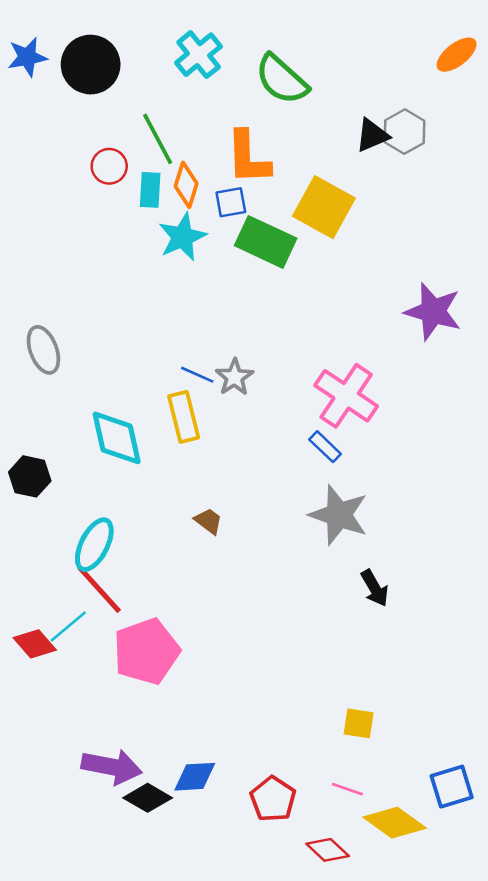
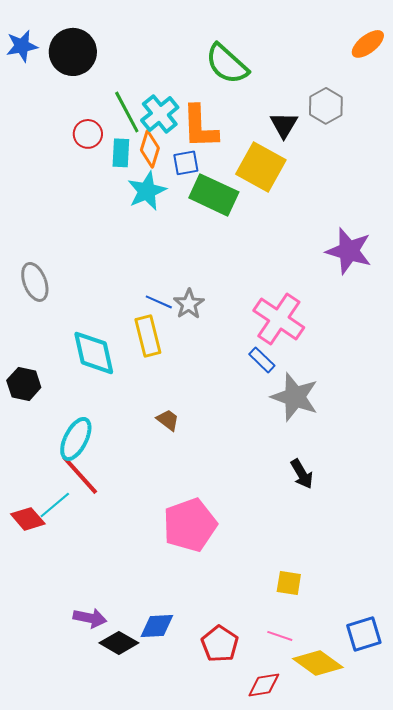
cyan cross: (199, 55) -> (160, 114), moved
black triangle: (372, 135) -> (284, 125), moved, turned -36
gray star: (339, 515) -> (295, 397), moved
pink pentagon: (146, 651) -> (190, 525), moved
purple arrow: (112, 767) -> (90, 618), size x0.7
red diamond: (328, 850) -> (264, 685), turned -52

